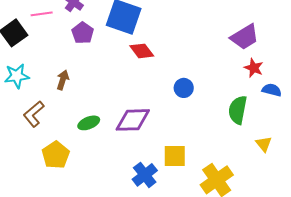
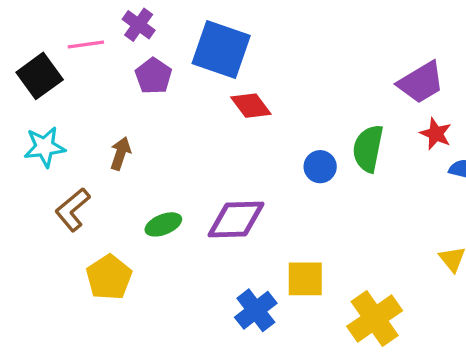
green semicircle: (238, 110) -> (368, 149), moved

